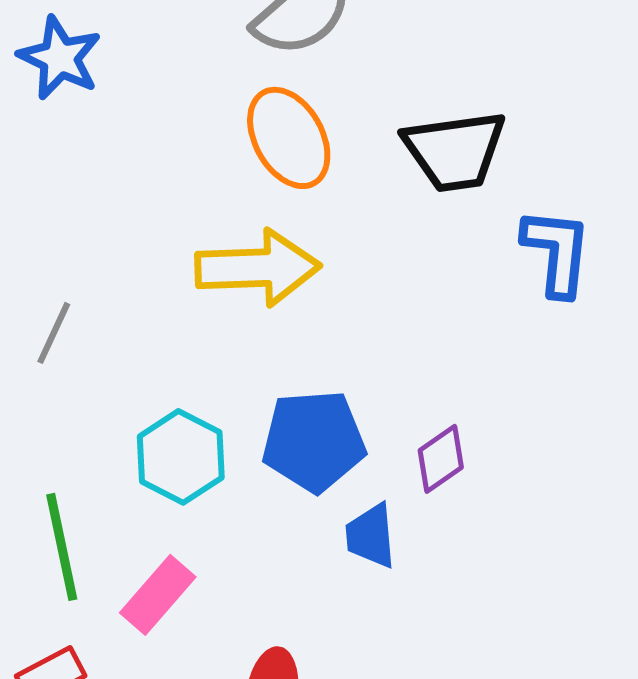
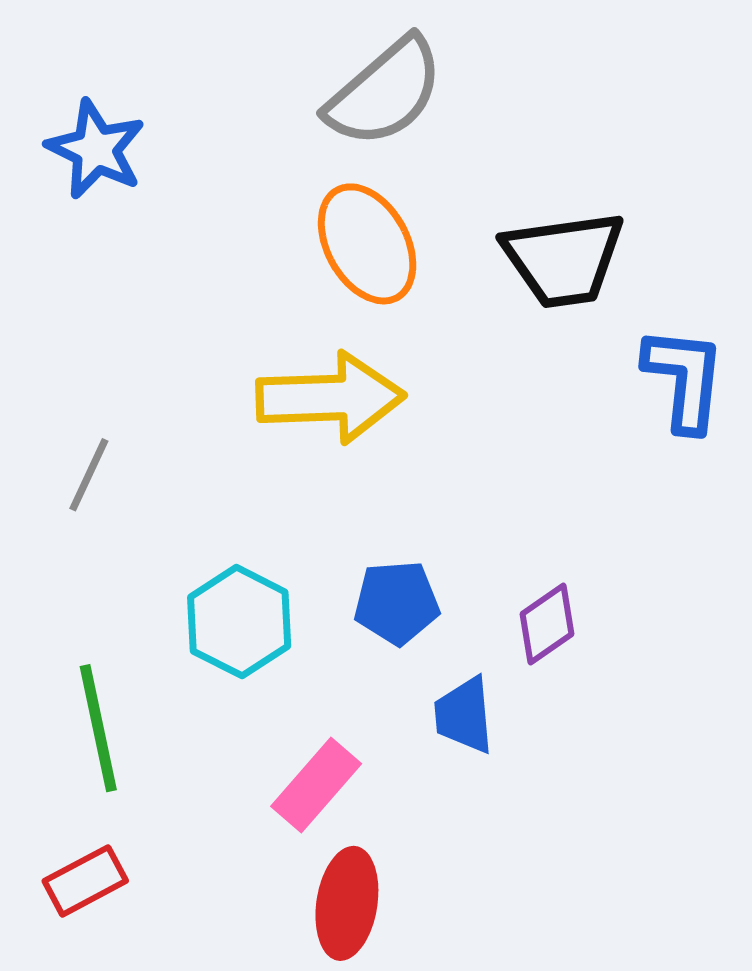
blue pentagon: (314, 441) -> (397, 603), size x0.7
pink rectangle: (158, 595) -> (316, 785), moved

